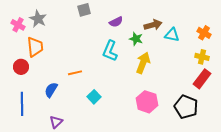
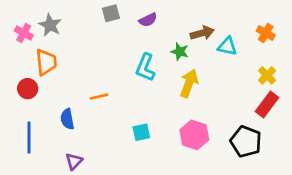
purple semicircle: (116, 22) -> (148, 20), moved
orange cross: (204, 33) -> (266, 33), moved
yellow cross: (202, 57) -> (267, 75), turned 32
blue semicircle: (51, 90) -> (67, 119), turned -42
cyan square: (94, 97) -> (141, 132), moved, turned 32

